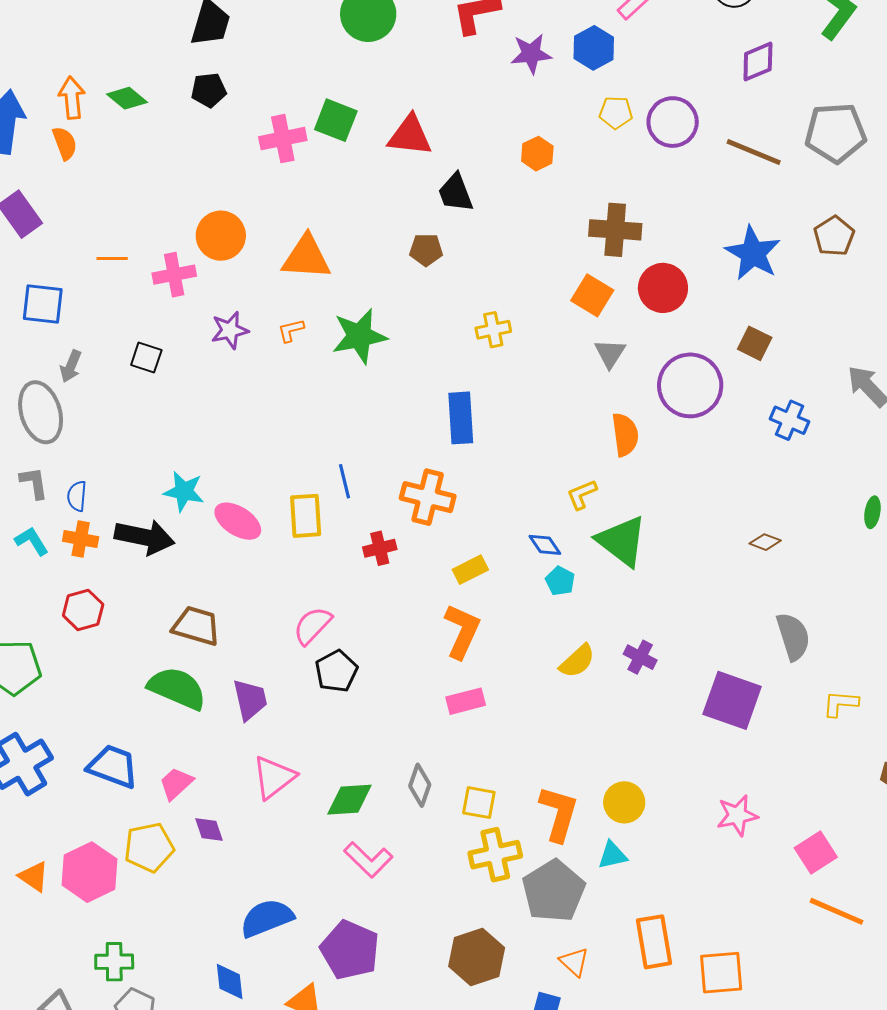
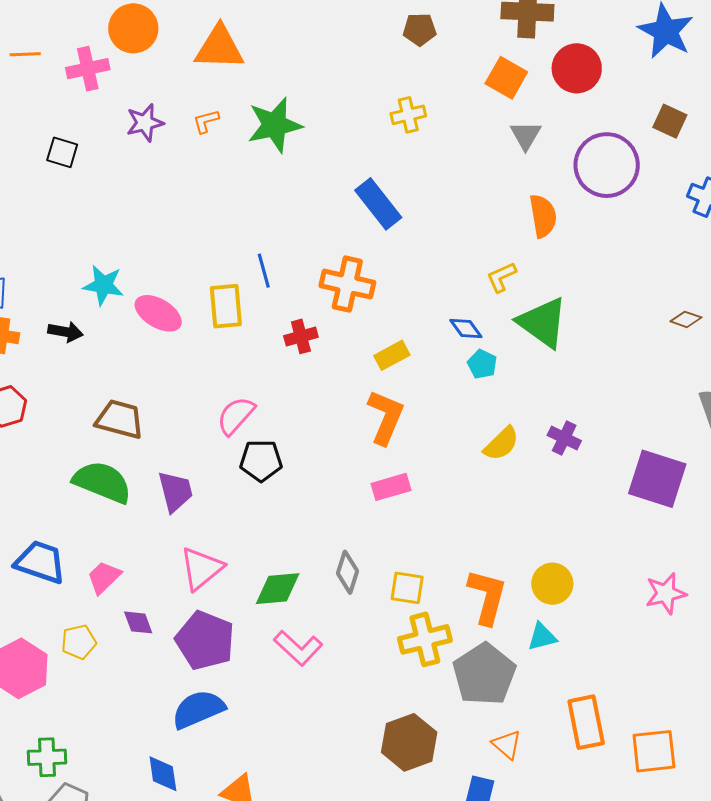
brown pentagon: (426, 250) -> (420, 29), moved
blue rectangle: (461, 418) -> (378, 204), turned -33
black arrow: (145, 537) -> (66, 332), size x0.6
black pentagon: (336, 671) -> (261, 461), turned 30
yellow pentagon: (149, 847) -> (79, 642), size x0.7
purple pentagon: (350, 950) -> (205, 640), moved

